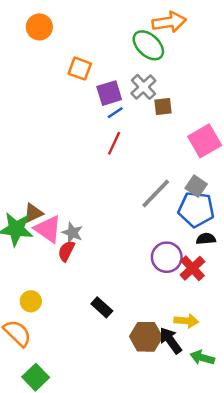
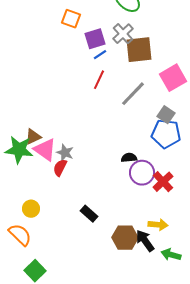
brown square: (163, 107) -> (139, 50), size x1.8
gray line: (156, 193) -> (133, 94), moved
black semicircle: (206, 239) -> (129, 158), moved

